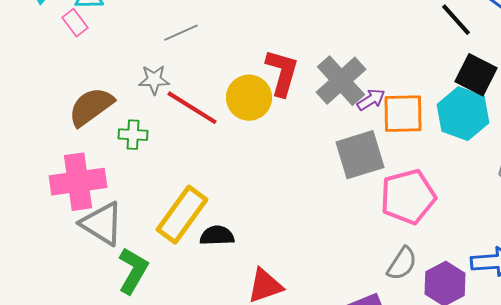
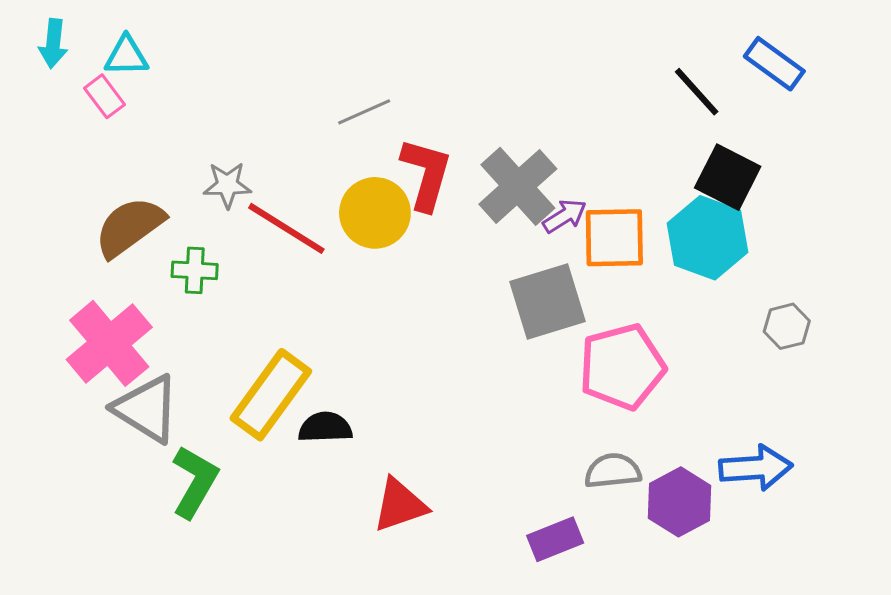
gray line: (181, 33) -> (364, 112), moved
pink cross: (78, 182) -> (109, 343), turned -32
gray semicircle: (402, 264) -> (613, 471), turned -129

